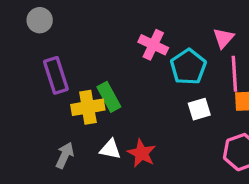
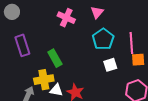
pink triangle: (223, 38) -> (97, 12), moved
pink cross: (153, 45) -> (66, 18), moved
yellow cross: (88, 107) -> (44, 80), moved

